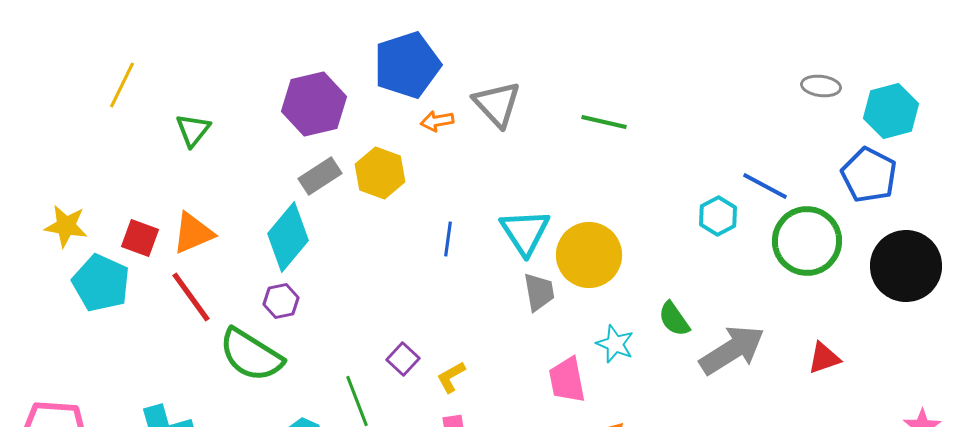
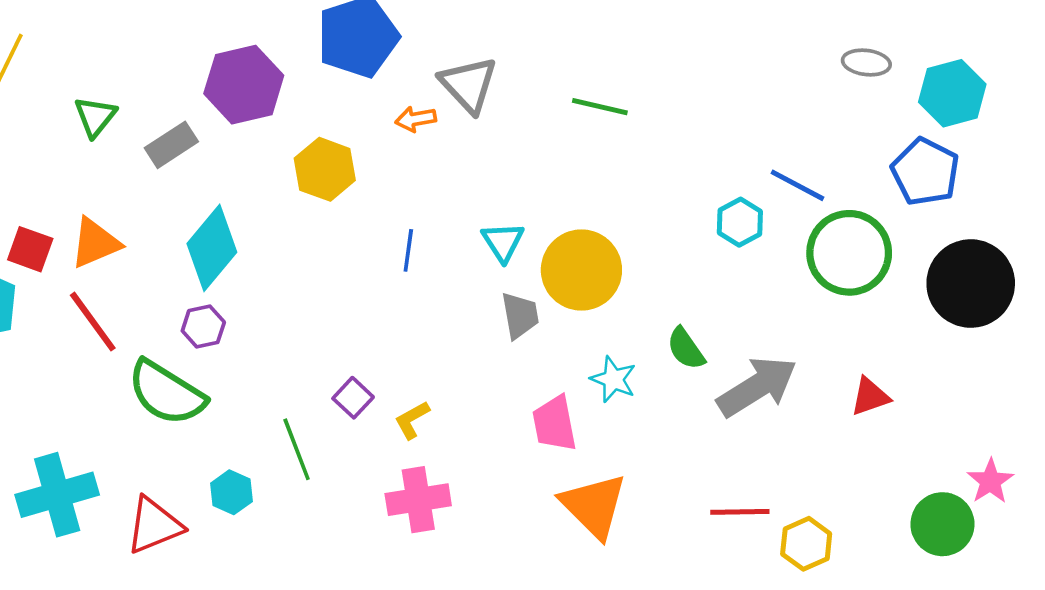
orange arrow: (437, 121) -> (416, 119), moved
gray rectangle: (320, 176) -> (171, 145), moved
cyan triangle: (525, 232) -> (503, 242), size x0.7

